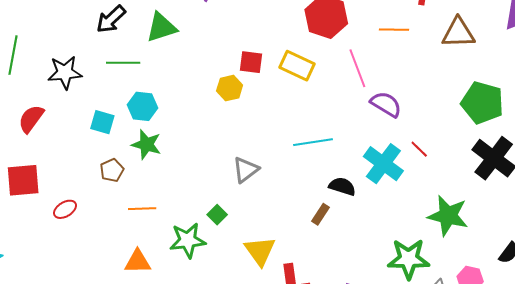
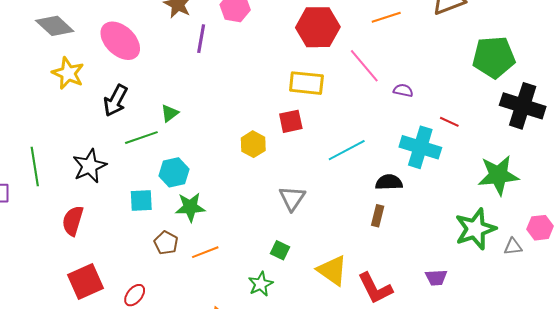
green triangle: (161, 27) -> (170, 113), moved, size x0.6
red square: (251, 62) -> (291, 121), moved
yellow hexagon: (230, 88) -> (253, 144), moved
purple semicircle: (386, 104) -> (403, 90), size x0.6
orange line: (142, 209) -> (205, 252), moved
green star: (188, 240) -> (261, 284), size x0.7

